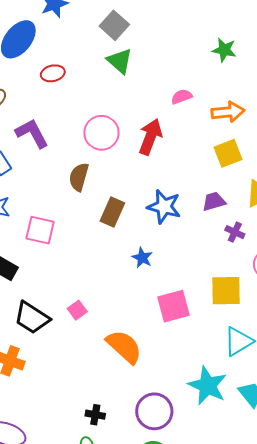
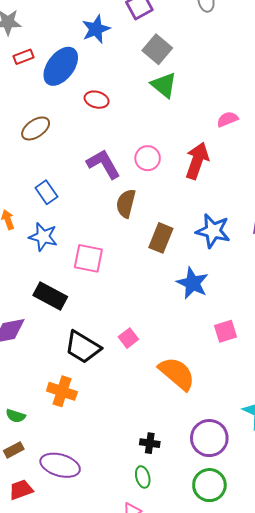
red ellipse: (53, 73) -> (97, 100), turned 30
purple L-shape: (32, 133) -> (103, 164), moved
pink circle: (101, 133) -> (148, 158), size x0.7
blue star: (142, 258) -> (192, 283), size x1.5
pink square: (173, 306) -> (226, 331), size x0.7

